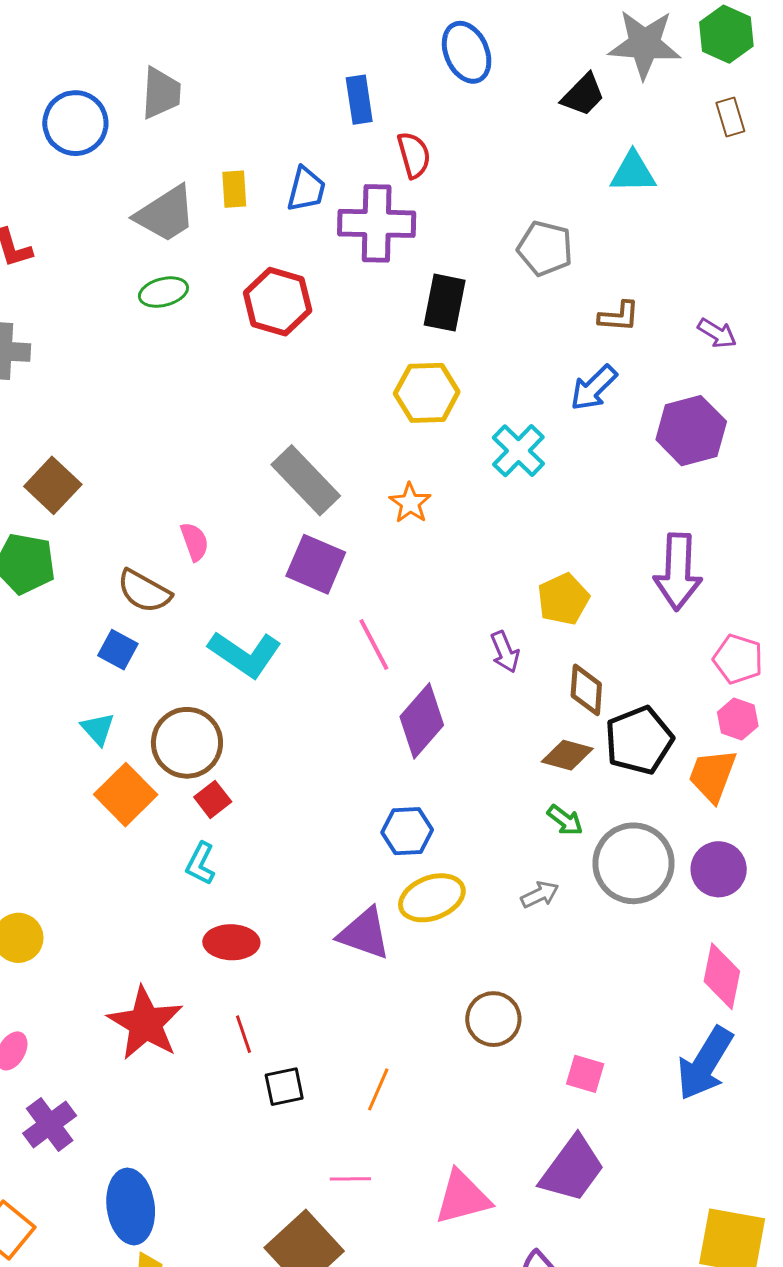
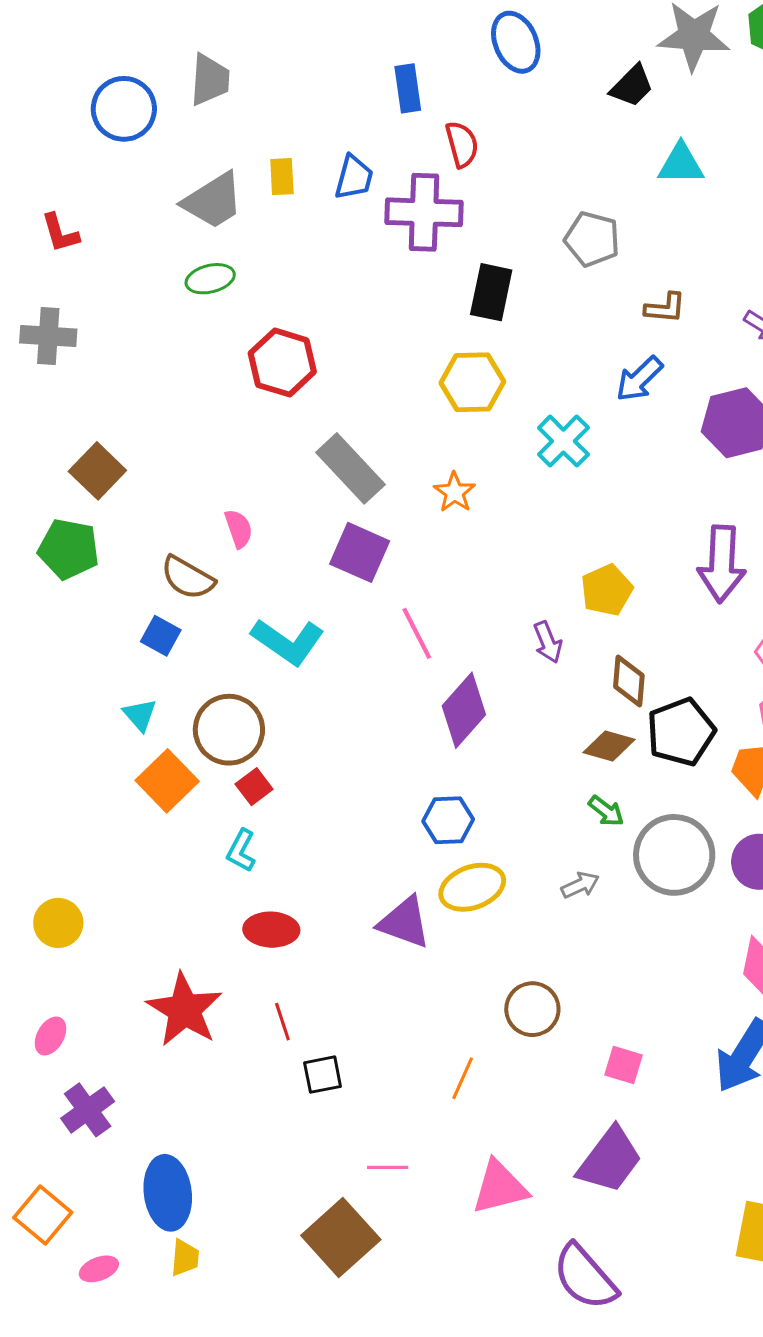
red hexagon: (278, 302) -> (282, 363), moved
orange line: (378, 1089) -> (463, 1078), moved

